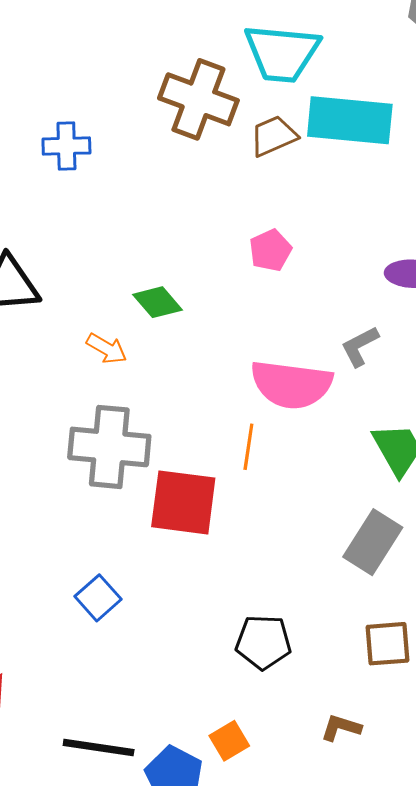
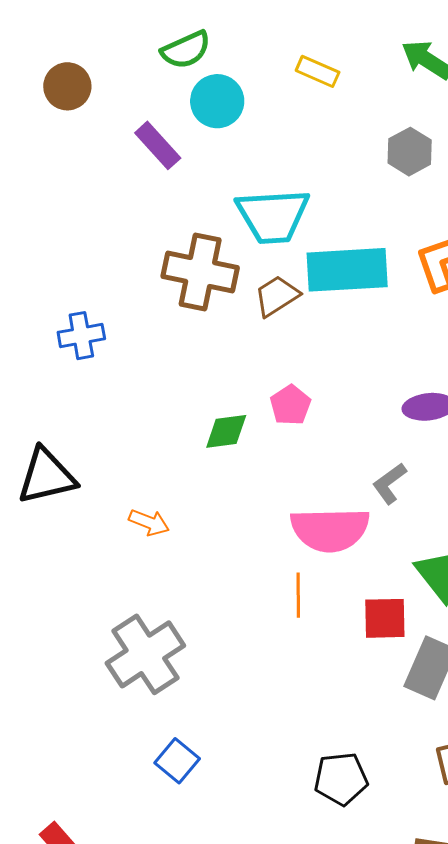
green diamond: (157, 302) -> (226, 431), moved, turned -48
gray cross: (109, 447) -> (145, 654), moved, turned -30
red square: (183, 502) -> (385, 618), moved, size x0.7

